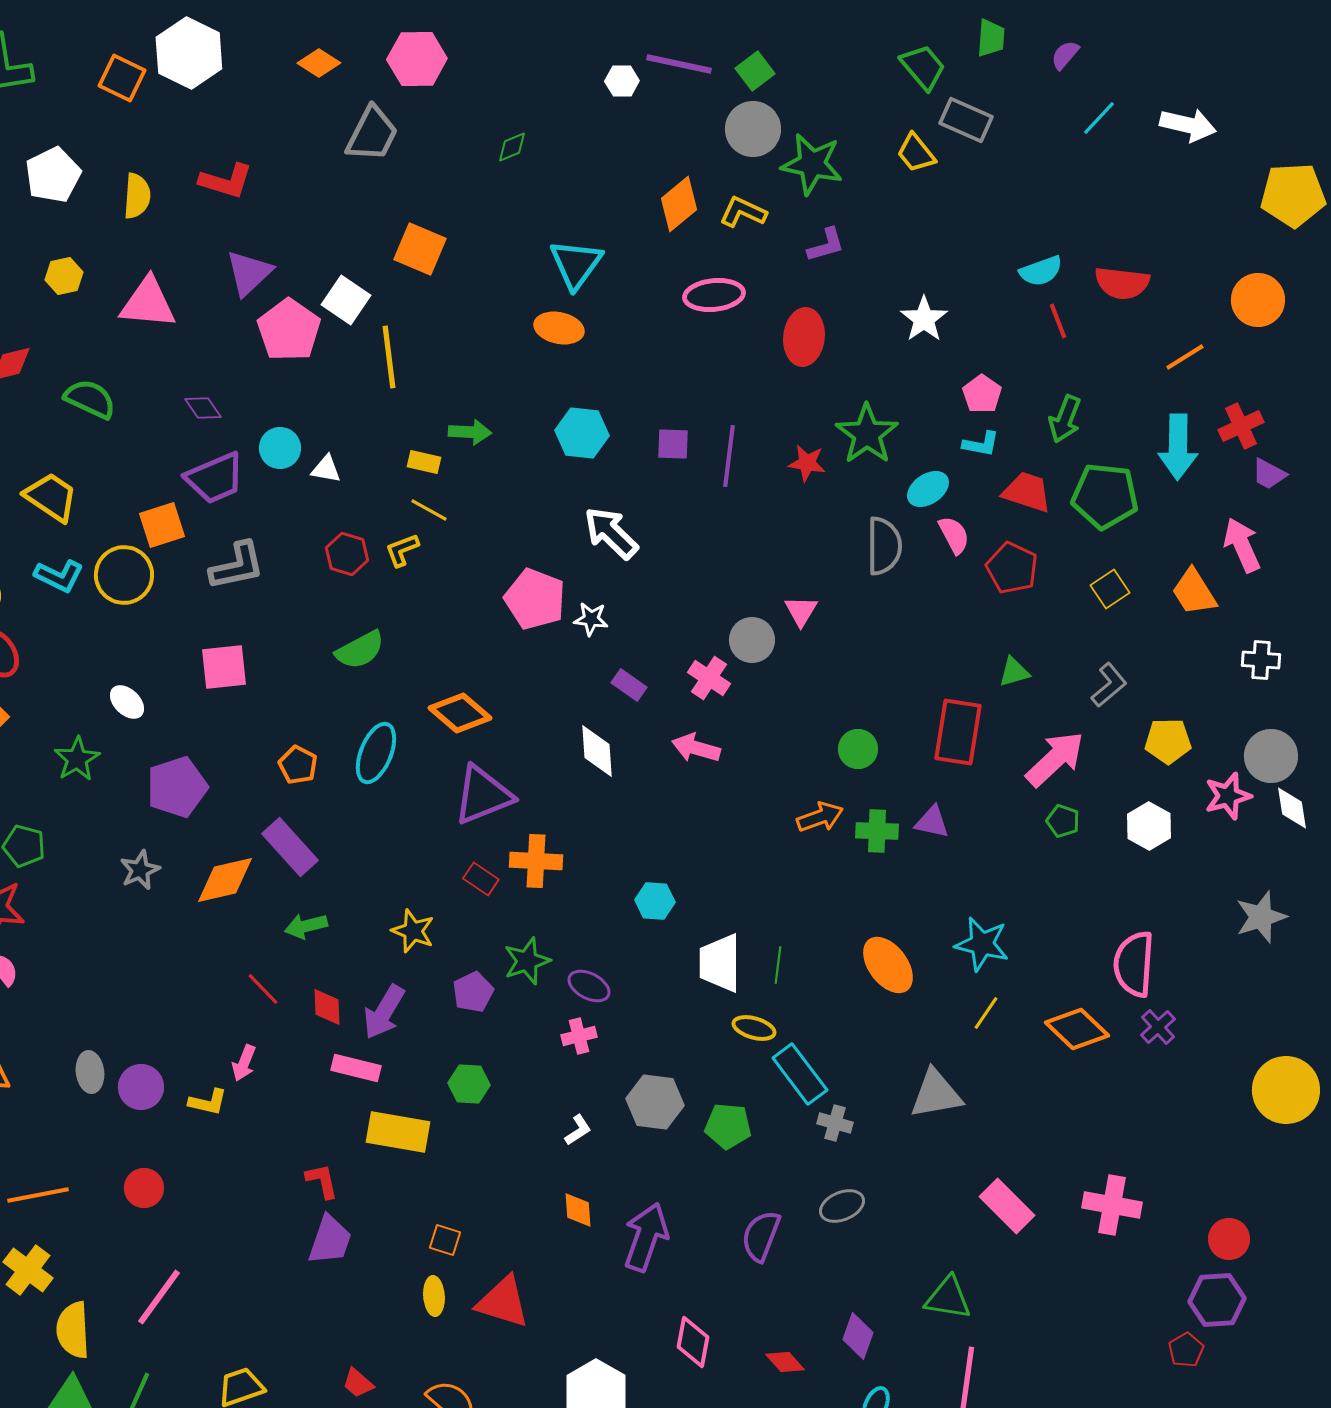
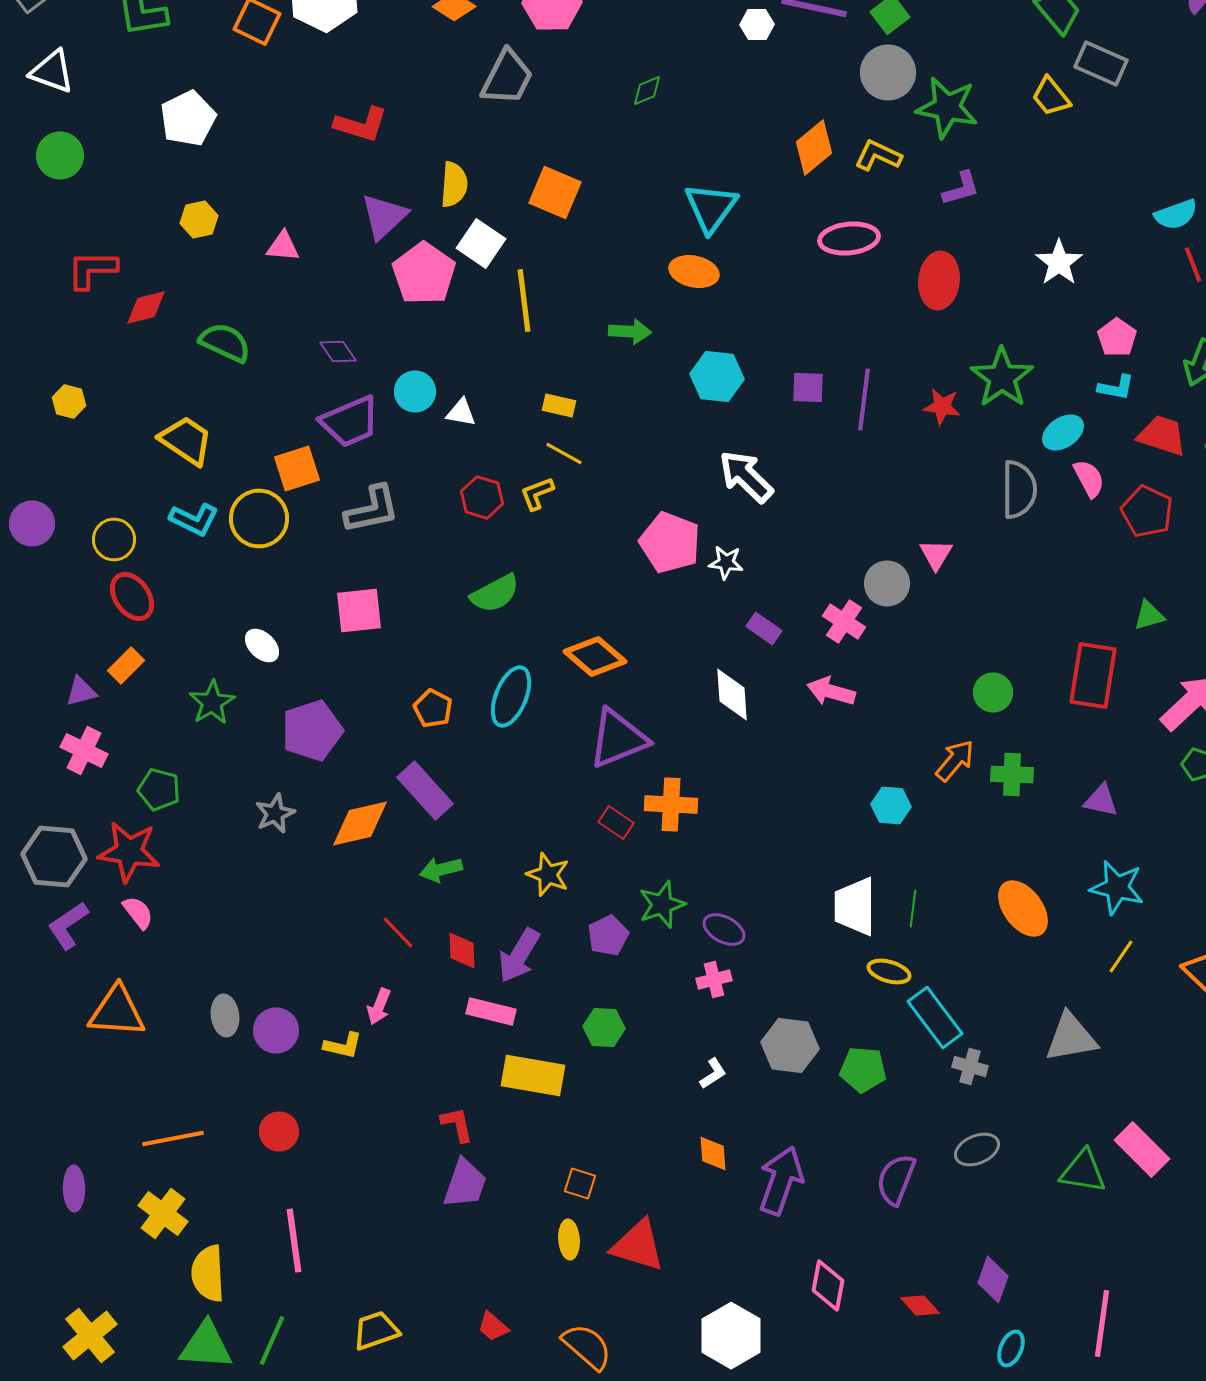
yellow semicircle: (137, 196) -> (454, 184), moved
pink triangle: (148, 303) -> (283, 246), size x0.6
green arrow: (470, 432) -> (630, 332), moved
orange arrow: (820, 817) -> (955, 760), turned -30
purple triangle: (932, 822) -> (1101, 800), moved
cyan hexagon: (655, 901) -> (891, 806), moved
pink line: (159, 1297) -> (294, 1240), turned -44
green triangle: (948, 1298) -> (1083, 1172), moved

